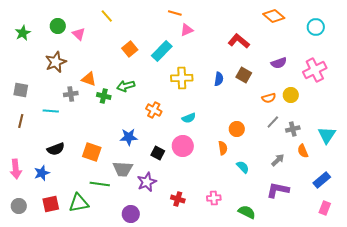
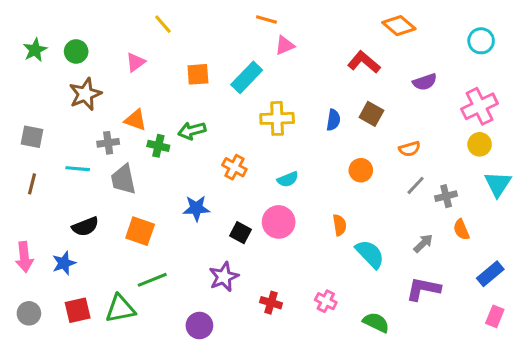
orange diamond: (274, 16) -> (399, 26), moved
green circle: (58, 26) -> (76, 51), moved
pink triangle: (79, 34) -> (135, 62), moved, turned 40
orange square: (130, 49) -> (198, 74), turned 35
purple semicircle: (279, 63) -> (425, 82), moved
yellow circle: (291, 95) -> (480, 144), moved
orange circle: (237, 129) -> (361, 170), moved
cyan triangle: (327, 135) -> (498, 184), moved
cyan semicircle: (243, 167) -> (370, 254), size x1.5
gray trapezoid: (123, 169) -> (123, 179), moved, turned 75
green line: (100, 184) -> (152, 280), turned -30
pink cross: (214, 198) -> (326, 301), turned 32

